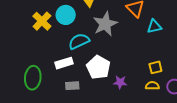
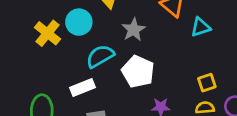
gray star: (105, 24) -> (134, 30), size x0.7
white pentagon: (98, 67) -> (138, 72), moved

